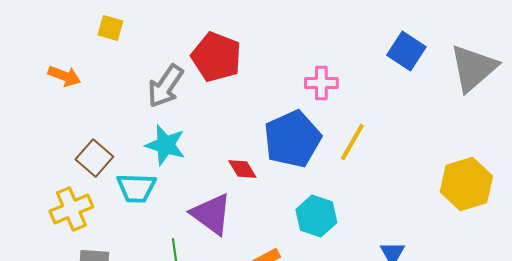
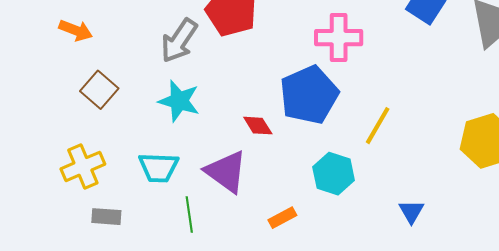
pink cross: (321, 83) -> (339, 38), size x1.4
yellow line: (352, 142) -> (378, 126), moved
brown square: (94, 158) -> (99, 90), moved
cyan trapezoid: (136, 188) -> (159, 167), moved

